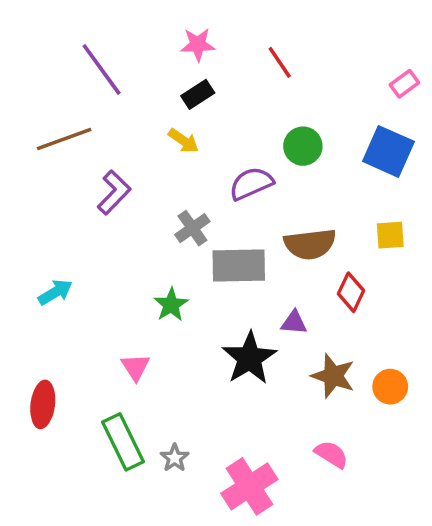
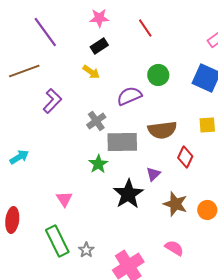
green star: (171, 305) -> (98, 164), moved
purple triangle: (294, 322) -> (153, 174), turned -49

